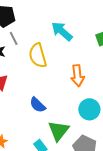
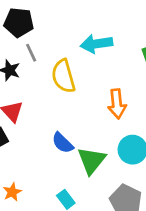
cyan arrow: (62, 31) -> (96, 44), turned -50
green triangle: (59, 131) -> (92, 160), moved

